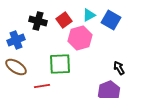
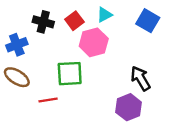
blue square: (111, 20) -> (148, 21), moved
black arrow: (119, 68) -> (141, 78), size x1.5

